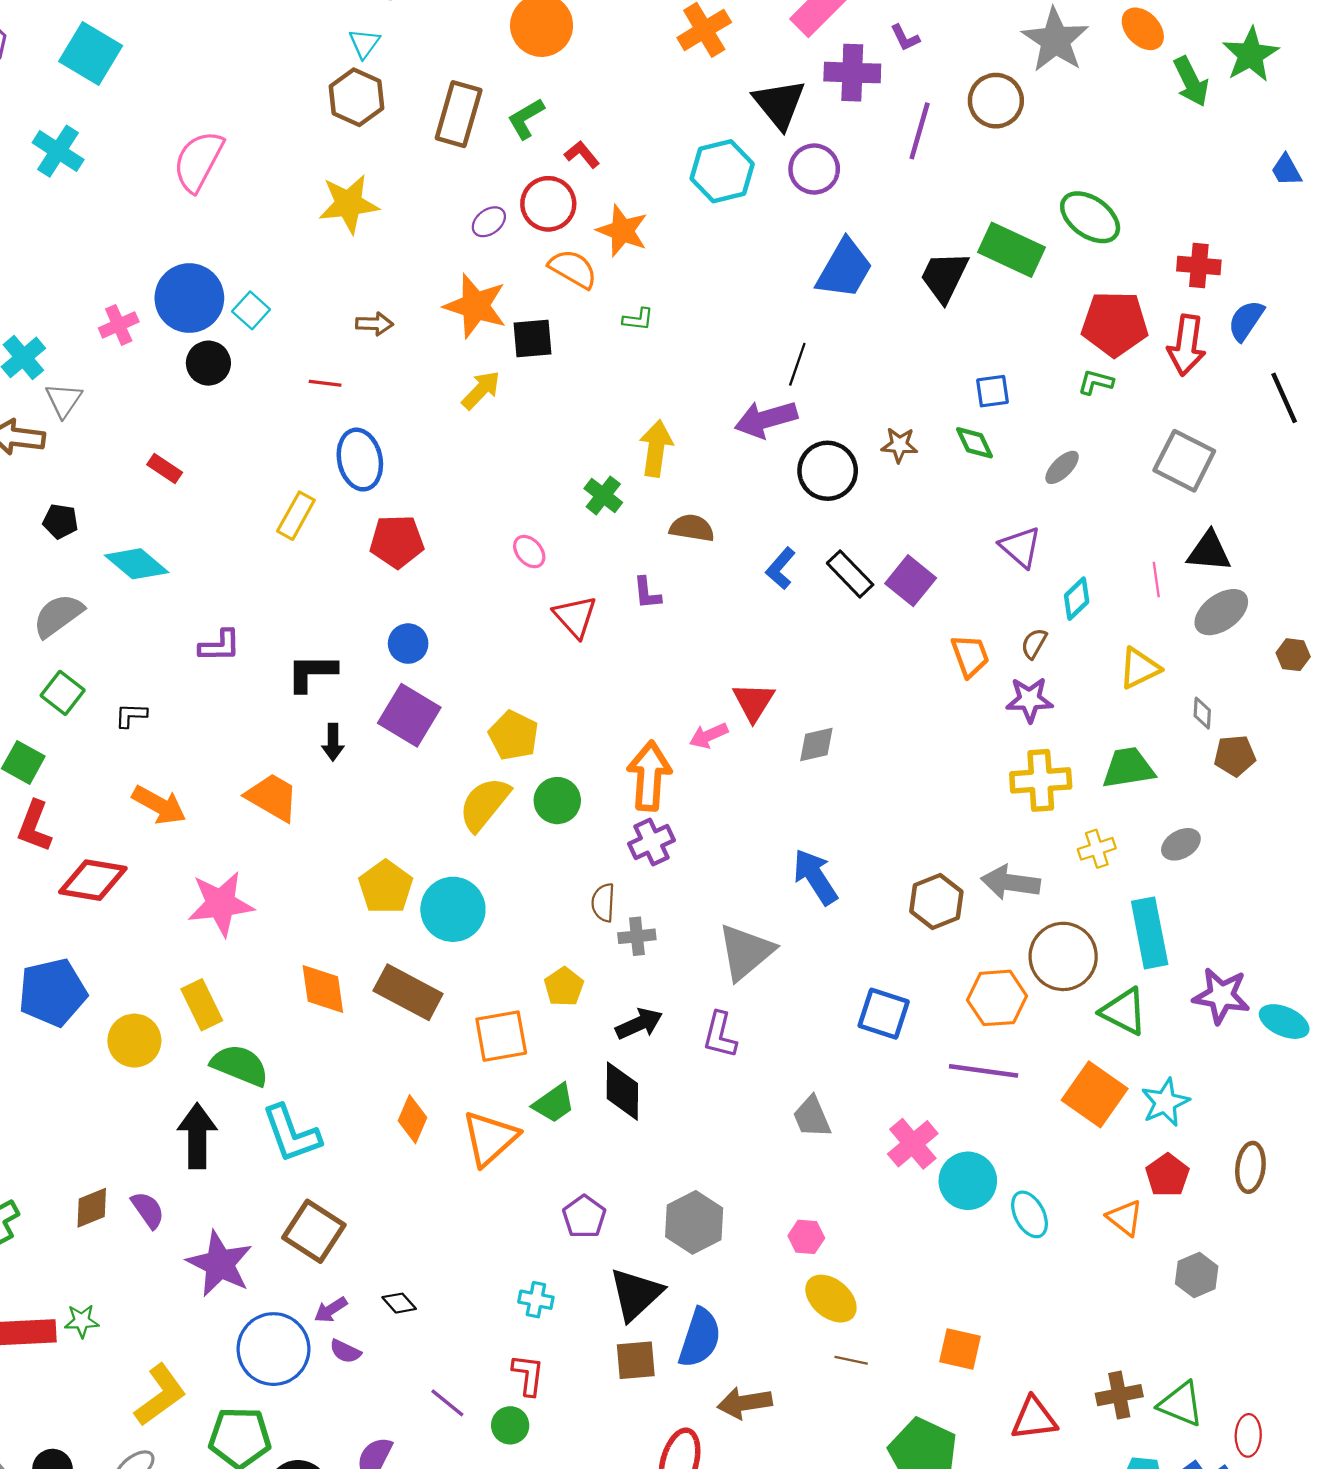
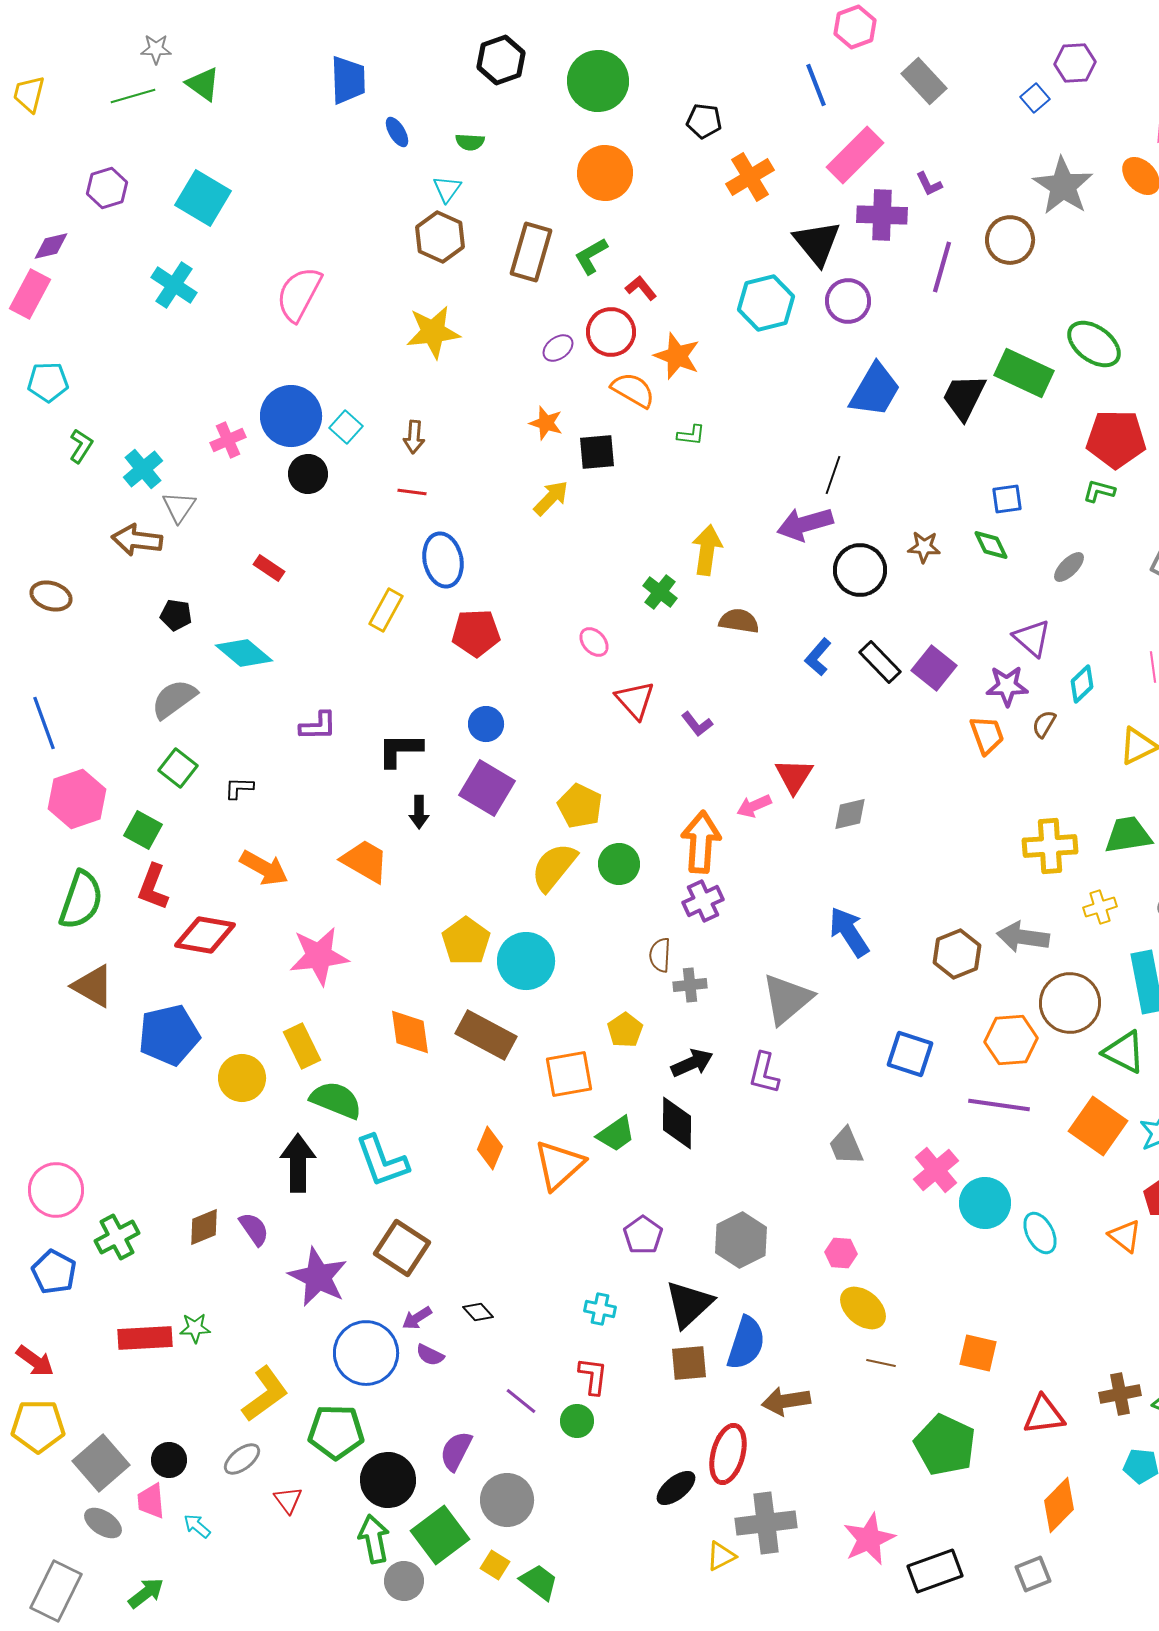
orange star: (475, 306) -> (546, 423), size x0.6
brown arrow: (374, 324) -> (414, 437), moved, turned 92
purple L-shape: (647, 593) -> (697, 724), moved, turned -32
purple star: (1030, 700) -> (1007, 686), moved

